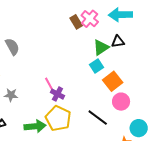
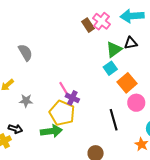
yellow pentagon: (58, 118) -> (62, 113), moved
black line: (98, 118) -> (114, 120), turned 40

